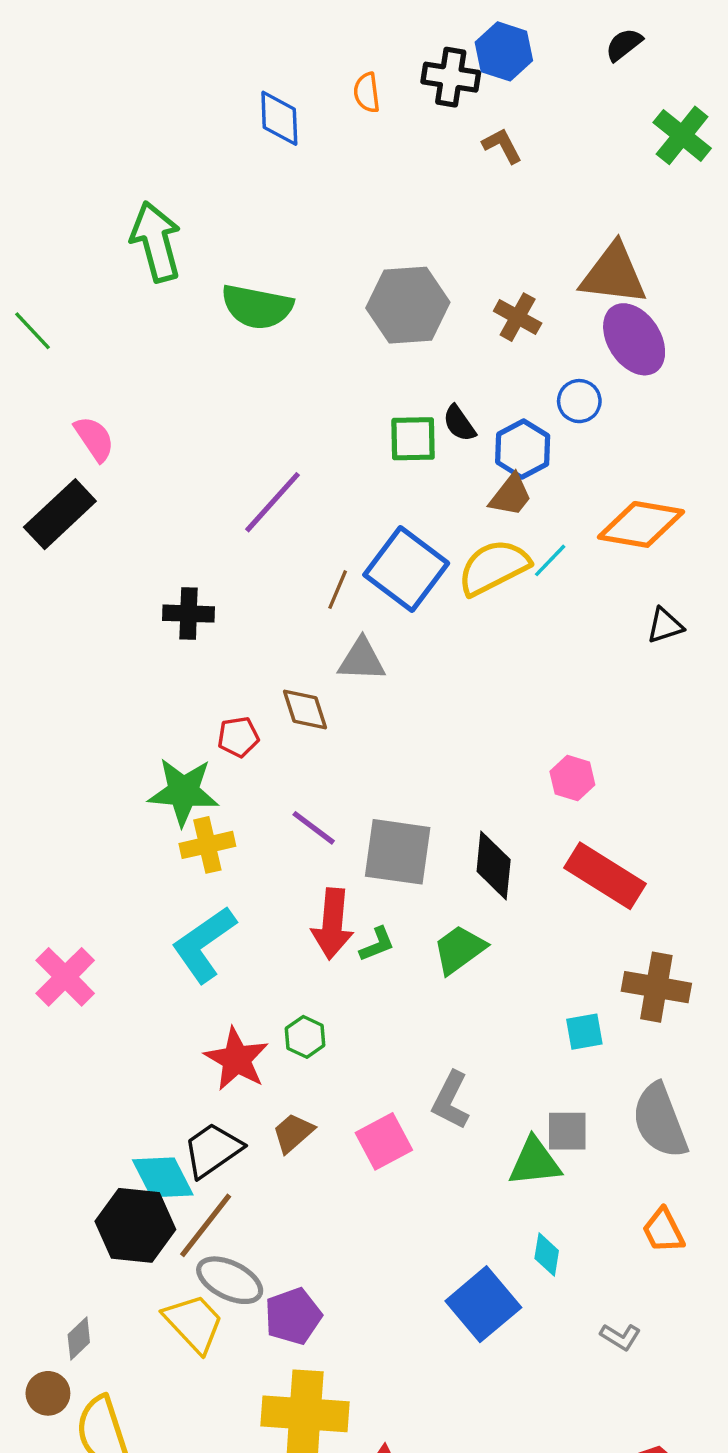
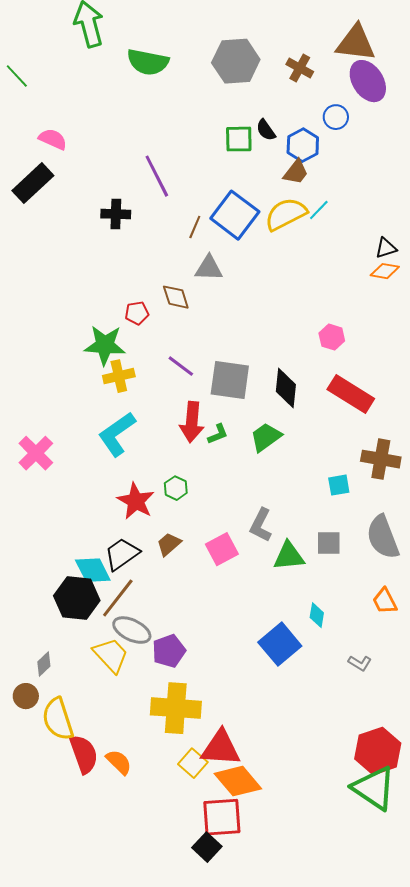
pink semicircle: (94, 439) -> (53, 139), turned -32
purple line: (273, 502) -> (157, 176), turned -69
orange diamond: (641, 524) -> (385, 271), moved, size x0.6
black cross: (189, 614) -> (116, 214), moved
green triangle: (535, 1162) -> (289, 556), moved

